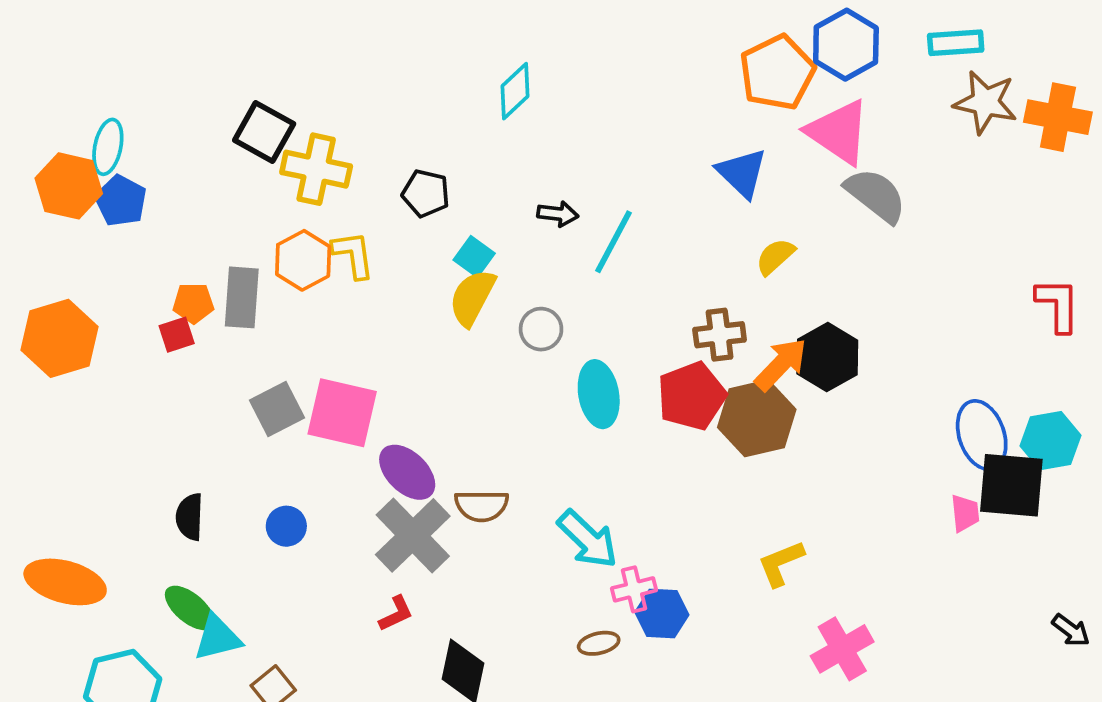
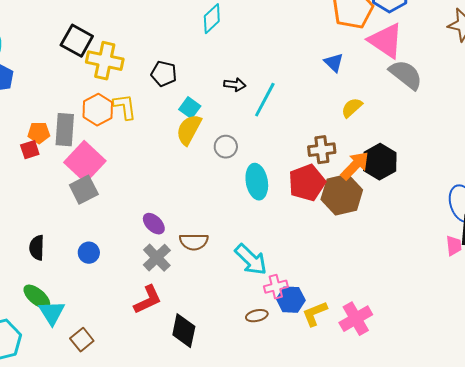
blue triangle: (742, 173) -> (334, 63), size x0.7
pink square: (342, 413) -> (85, 162), moved, turned 30
purple ellipse: (407, 472) -> (154, 224), size x0.7
gray cross: (413, 535) -> (157, 258), size x0.7
yellow L-shape: (781, 563) -> (315, 314), moved
red L-shape: (396, 614) -> (148, 300), size x1.5
cyan triangle: (218, 638) -> (52, 313), turned -48
pink cross: (842, 649) -> (356, 319), moved

